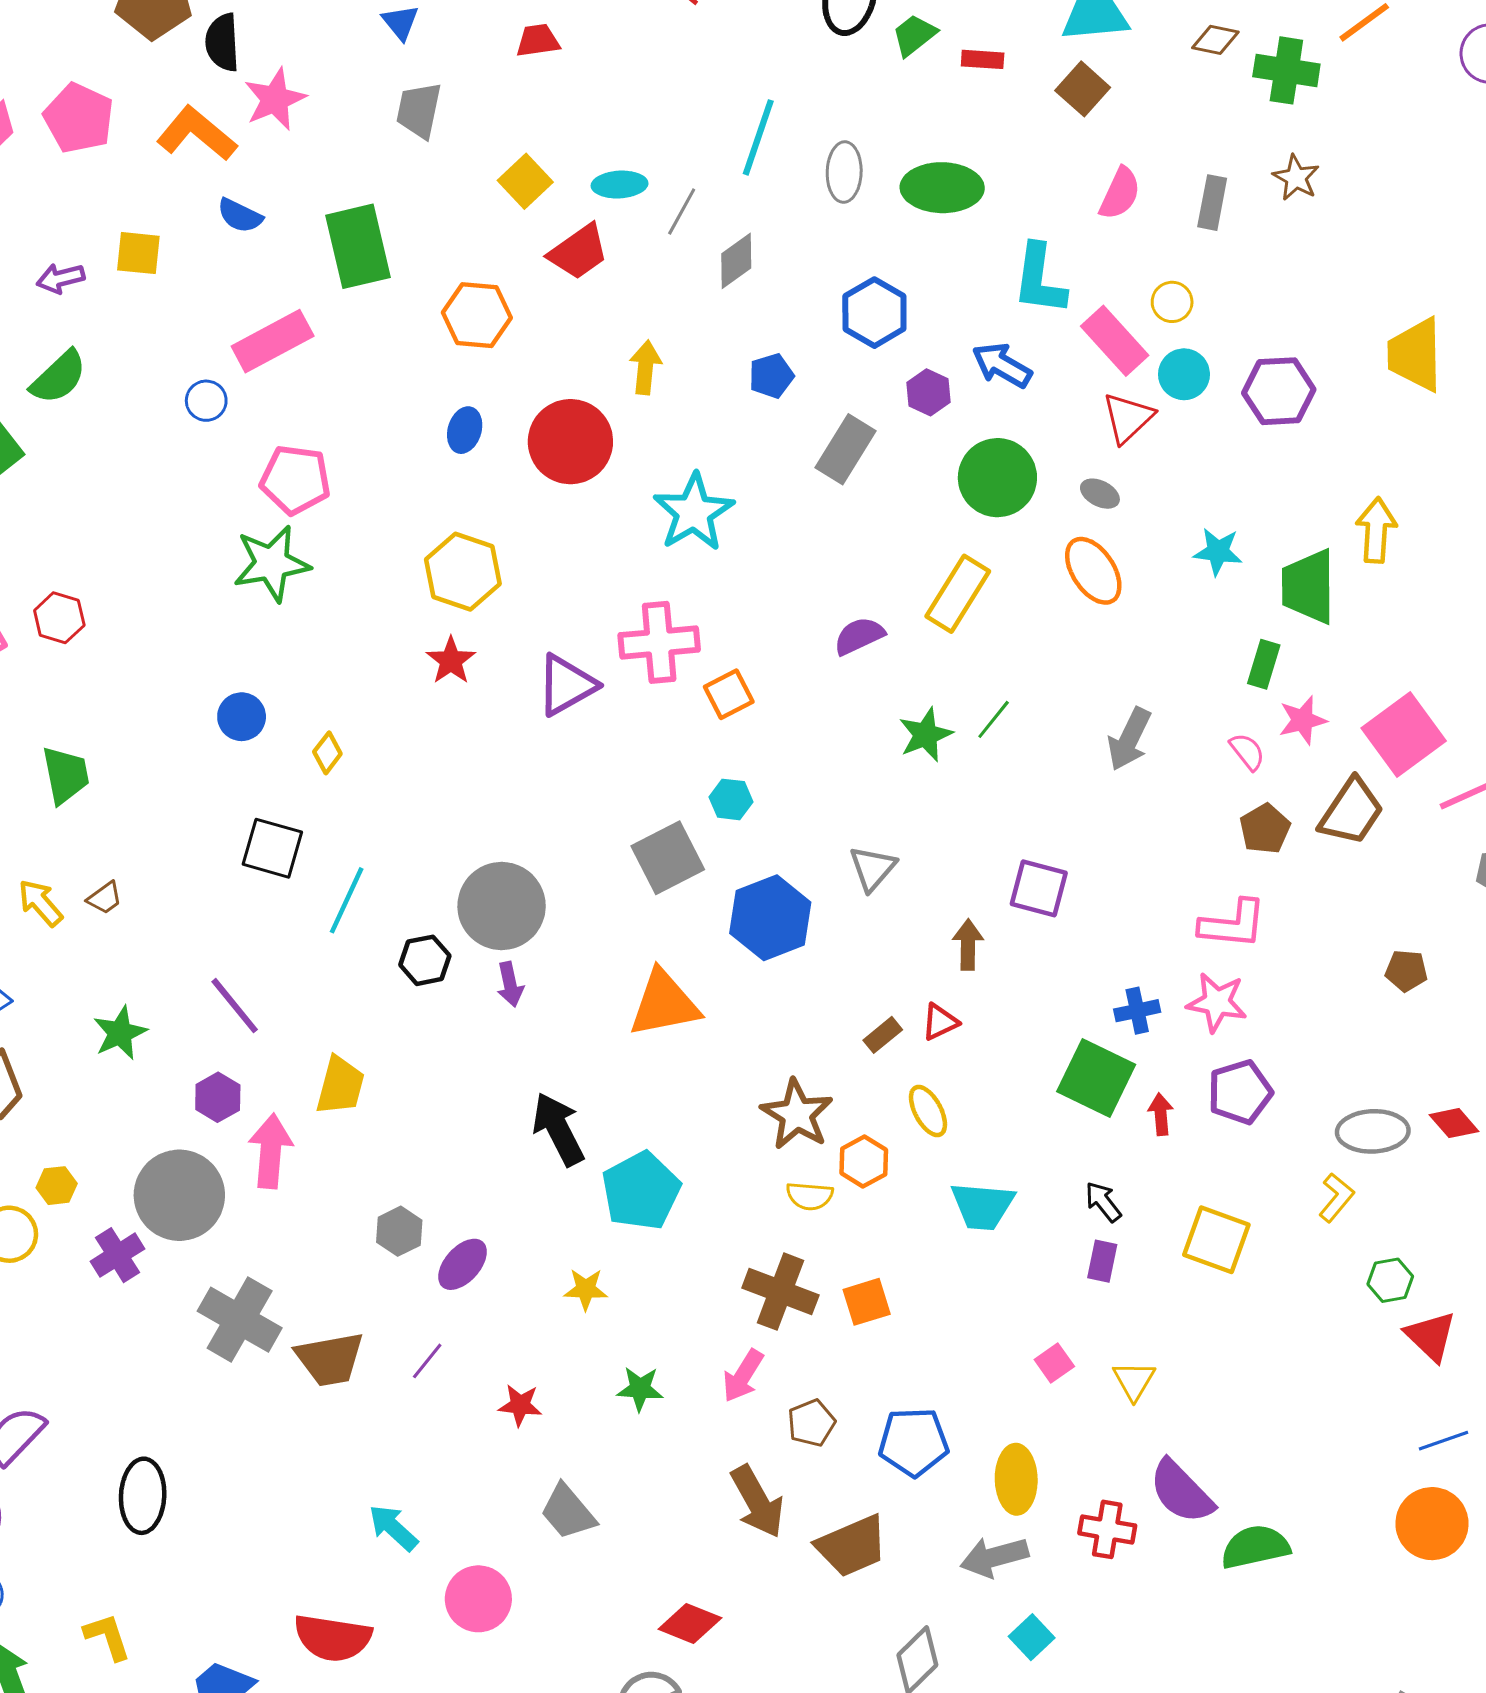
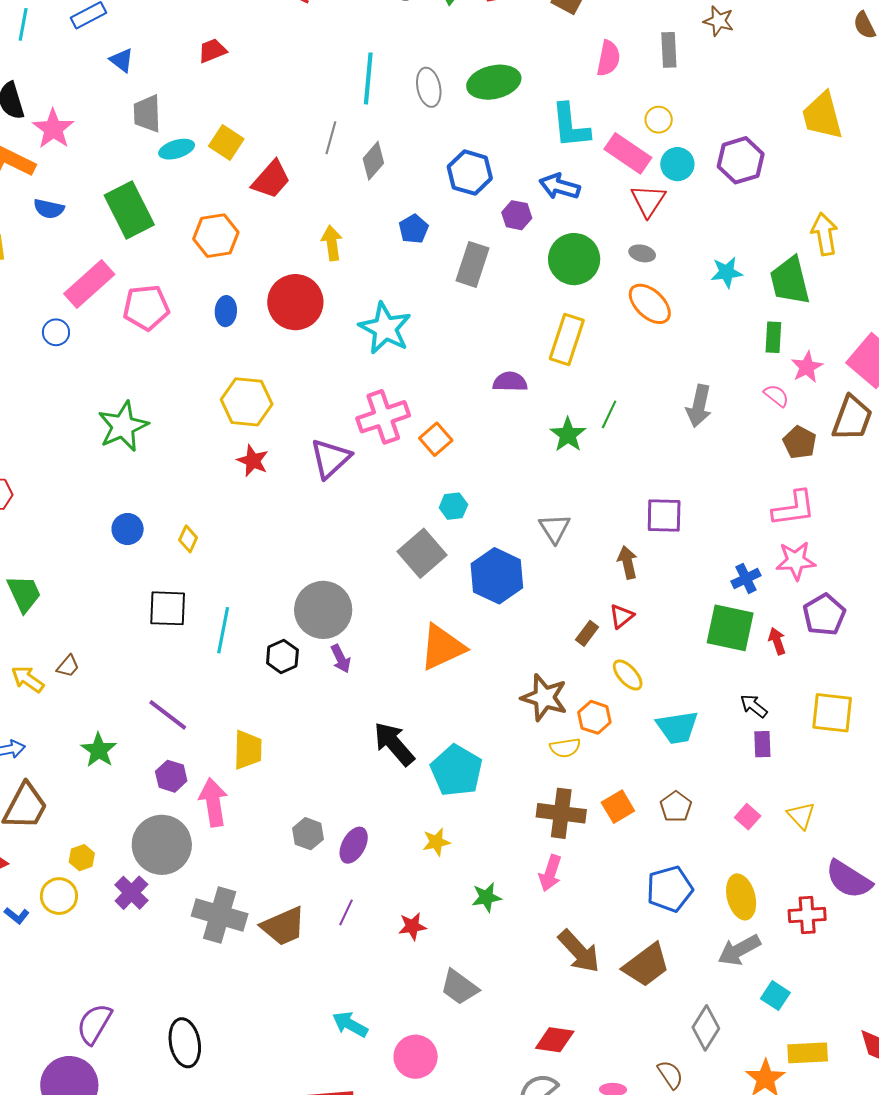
cyan ellipse: (620, 185) -> (177, 149), moved
pink pentagon: (295, 480) -> (146, 308), moved
purple semicircle: (859, 636) -> (510, 382), turned 40
brown pentagon: (811, 1423) -> (676, 807), moved

